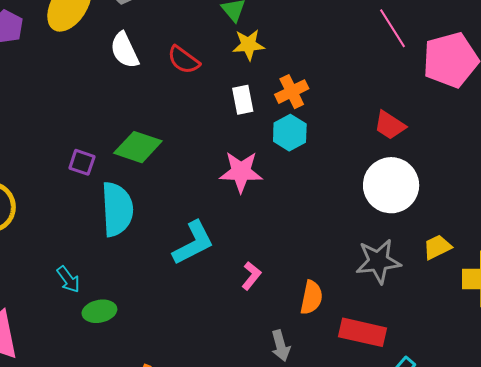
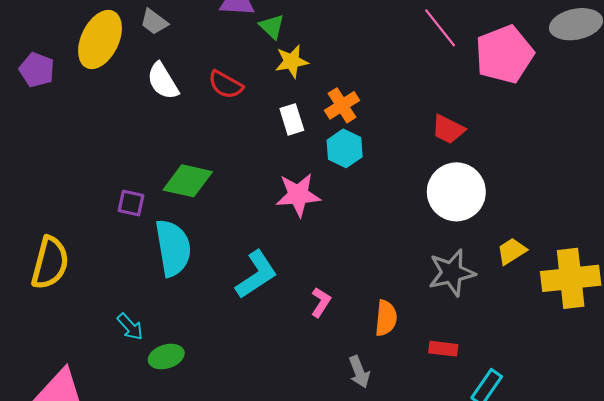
red rectangle: (363, 332) -> (443, 349), size x0.6

